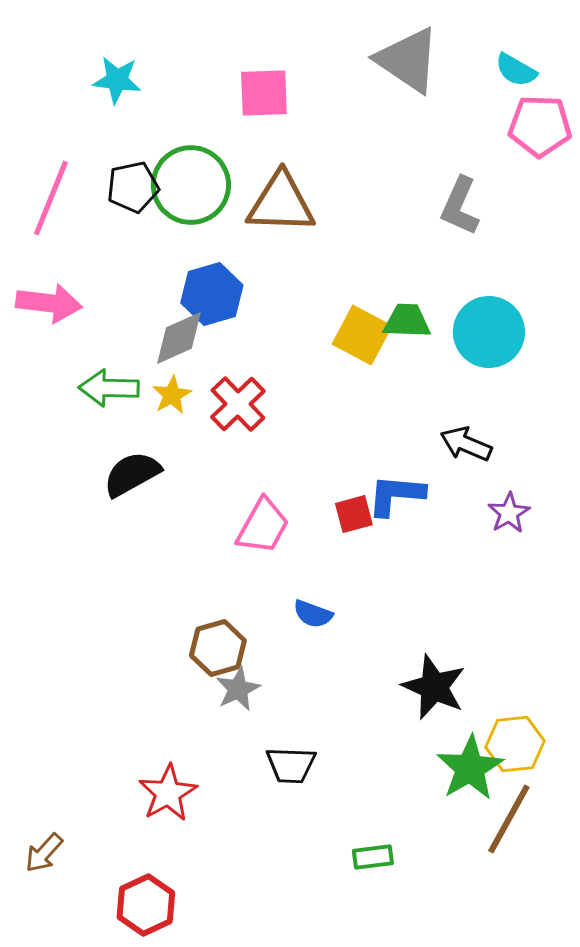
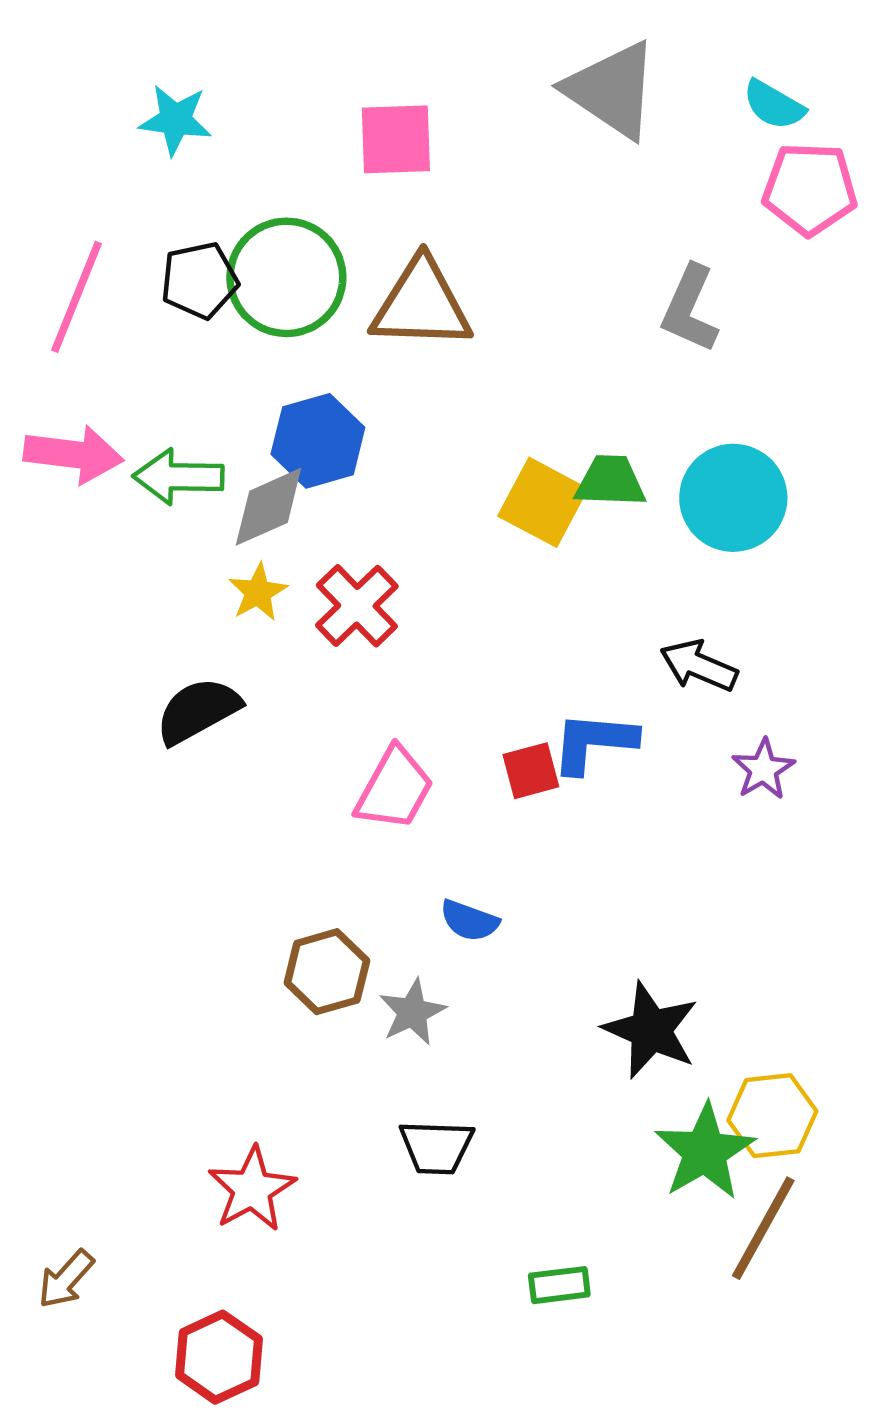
green arrow: (109, 388) -> (178, 477), moved
gray star: (238, 689) -> (412, 1012), moved

